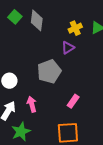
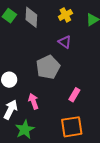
yellow cross: (75, 28) -> (65, 15), moved
purple triangle: (68, 48) -> (65, 42), turned -48

